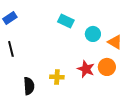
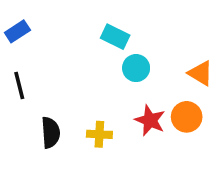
cyan circle: (93, 34) -> (136, 68), moved
black semicircle: (29, 86) -> (51, 133), moved

